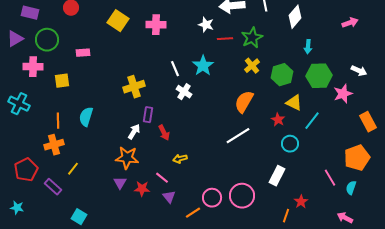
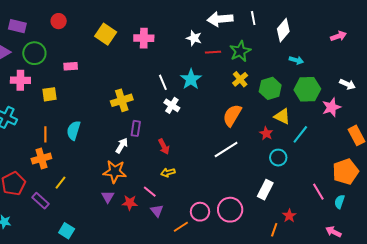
cyan arrow: (308, 47) -> (296, 60), turned -80
red arrow: (164, 133) -> (164, 146), moved

